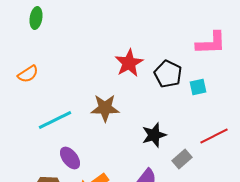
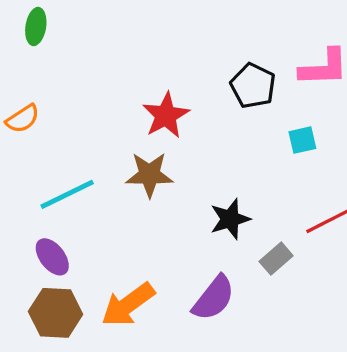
red star: (129, 63) -> (166, 115), moved
black pentagon: (168, 74) -> (253, 86), moved
purple ellipse: (70, 158) -> (52, 257), moved

